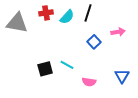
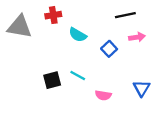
black line: (88, 13) -> (125, 15), moved, turned 60
cyan semicircle: (67, 17) -> (78, 35), moved, turned 77

